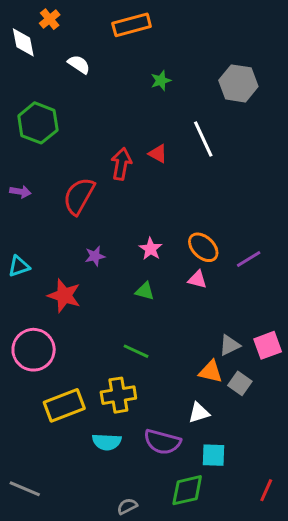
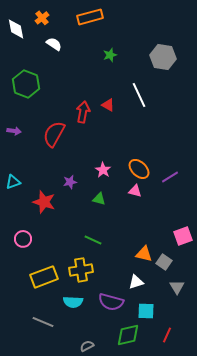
orange cross: (50, 19) -> (42, 18), moved
purple star: (95, 256) -> (70, 182), moved
gray triangle: (230, 345) -> (177, 287), moved, turned -35
pink circle: (34, 350) -> (23, 239), size x0.6
gray line: (25, 489) -> (43, 322), moved
red line: (266, 490) -> (167, 335), moved

